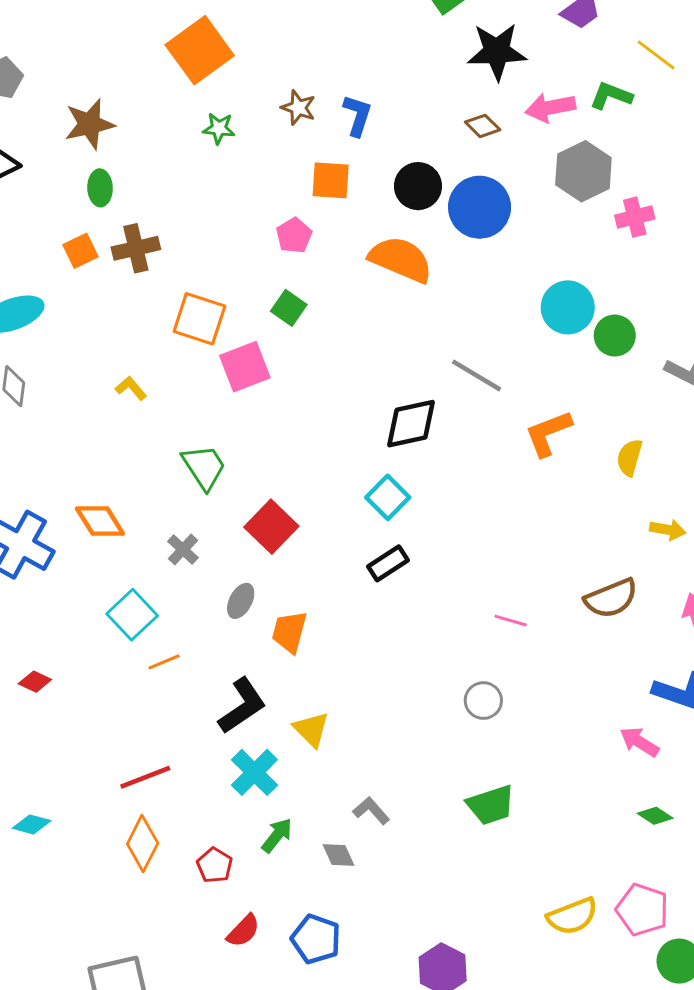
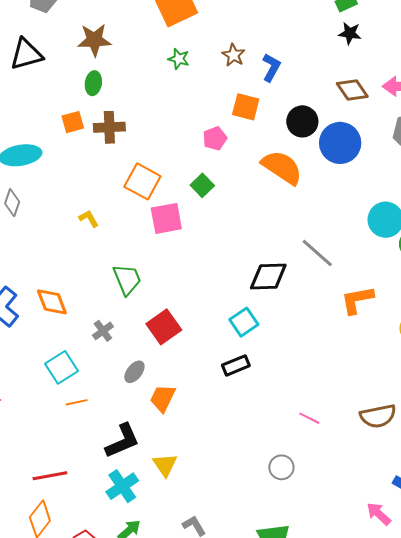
black star: (497, 51) -> (350, 33), moved, size x0.6
brown diamond: (483, 126) -> (352, 90), size x1.4

